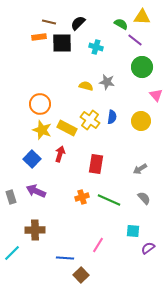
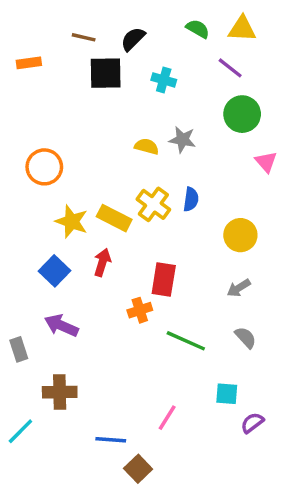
green semicircle: (121, 24) -> (198, 29), moved
orange rectangle: (39, 37) -> (29, 63), moved
orange circle: (40, 104) -> (44, 167), moved
yellow circle: (141, 121) -> (240, 235), moved
gray rectangle: (11, 197) -> (19, 349), moved
orange cross: (82, 197) -> (140, 310), moved

